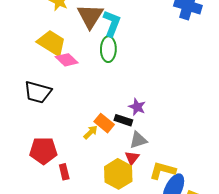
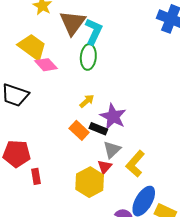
purple star: (137, 107) -> (113, 117), size x1.5
yellow arrow: (91, 132) -> (87, 101), moved
gray triangle: (138, 140) -> (112, 150), turned -30
yellow L-shape: (162, 170) -> (135, 164), moved, turned -68

